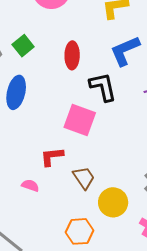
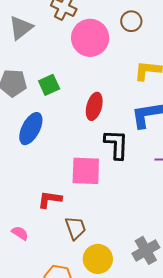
pink square: (80, 120) -> (86, 171), turned -32
pink semicircle: (30, 186) -> (20, 233), moved

